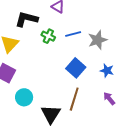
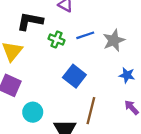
blue square: (76, 68) -> (74, 76), moved

